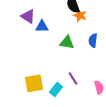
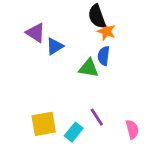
blue triangle: (42, 26) -> (55, 46), turned -32
blue semicircle: (93, 40) -> (104, 56), moved

